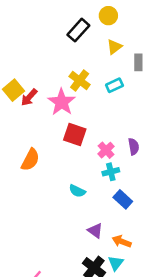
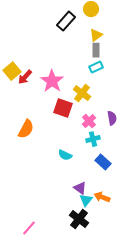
gray rectangle: (138, 62) -> (96, 50), moved
yellow cross: (80, 80) -> (82, 93), moved
cyan triangle: (116, 263) -> (86, 200), moved

